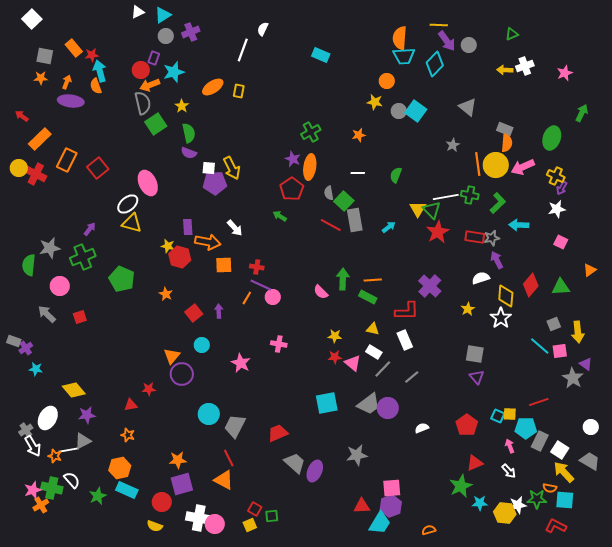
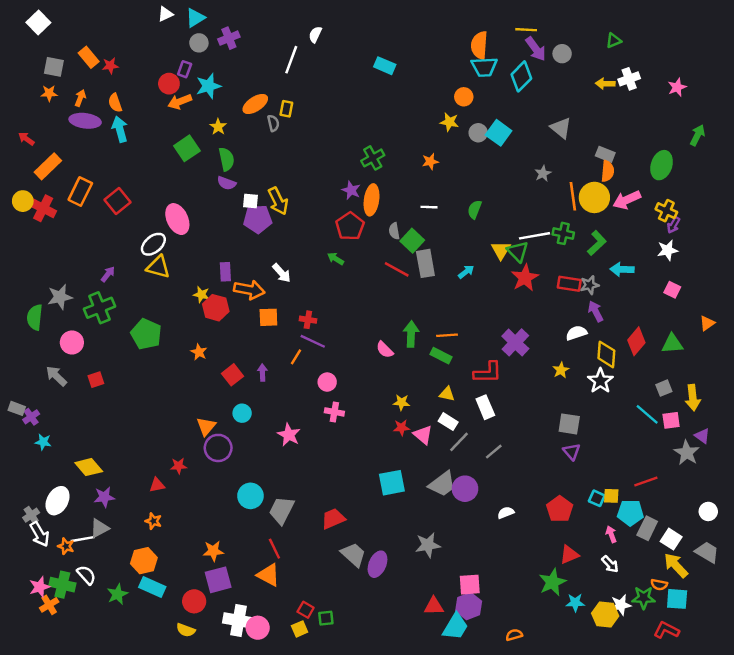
cyan arrow: (100, 71) -> (120, 129), moved
gray semicircle: (143, 103) -> (273, 123), moved, size x0.6
pink circle: (273, 297) -> (327, 382), moved

